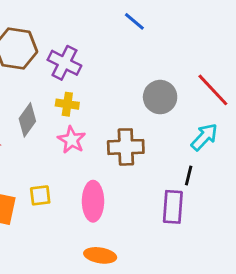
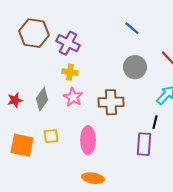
blue line: (134, 21) -> (132, 28), moved
gray diamond: (27, 120) -> (42, 99), moved

